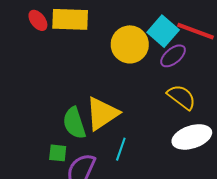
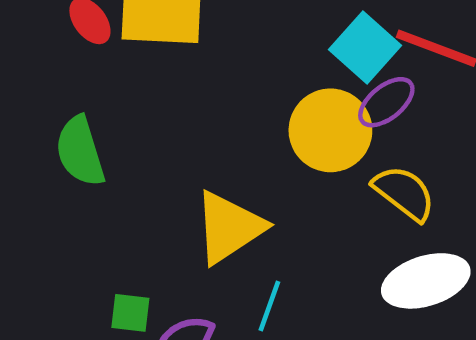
yellow circle: (130, 44) -> (330, 130), moved
green semicircle: (74, 123) -> (80, 151), moved

